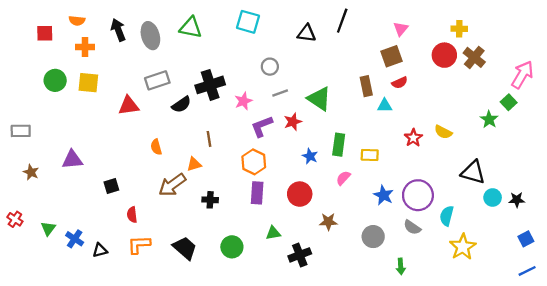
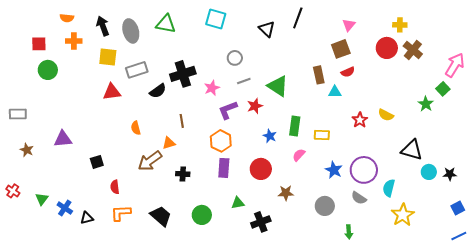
red square: (45, 33) -> (39, 44), moved
black triangle: (307, 33) -> (267, 29), turned 36
yellow square: (88, 83) -> (108, 57), moved

